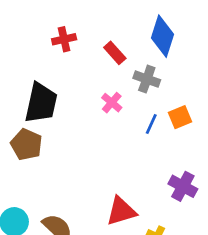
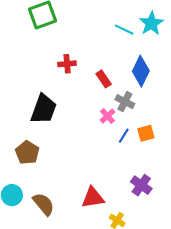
pink cross: (112, 103) -> (107, 116), moved
brown pentagon: (26, 144) -> (27, 153), moved

